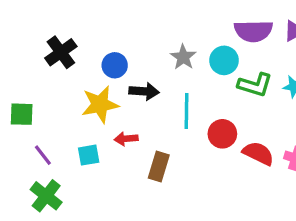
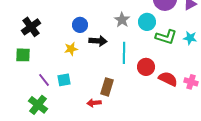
black cross: (61, 52) -> (31, 27), moved
yellow star: (100, 104) -> (71, 49), size x0.6
red arrow: (126, 139) -> (94, 103), moved
purple line: (43, 155) -> (44, 80), moved

